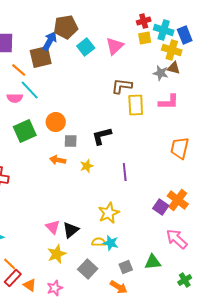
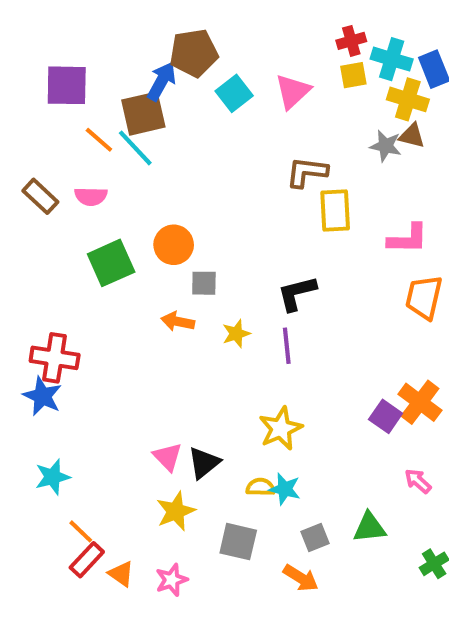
cyan line: (30, 90) -> (135, 148), moved
pink L-shape: (169, 102) -> (408, 239), moved
black L-shape: (102, 136) -> (297, 293), moved
purple line: (125, 172) -> (287, 346), moved
pink arrow: (177, 239) -> (418, 481), size x0.6
gray square: (88, 269) -> (238, 542), turned -30

